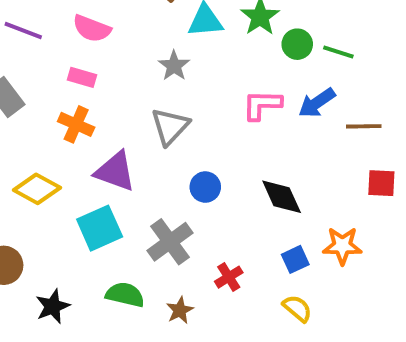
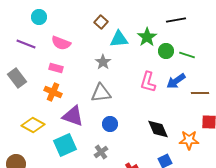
pink L-shape: (262, 105) -> (148, 82), turned -75
gray triangle: (170, 126) -> (101, 93), turned 40
blue circle: (205, 187) -> (110, 124), moved
gray cross: (170, 242) -> (101, 152), size x0.6
orange star: (342, 246) -> (189, 140), moved

